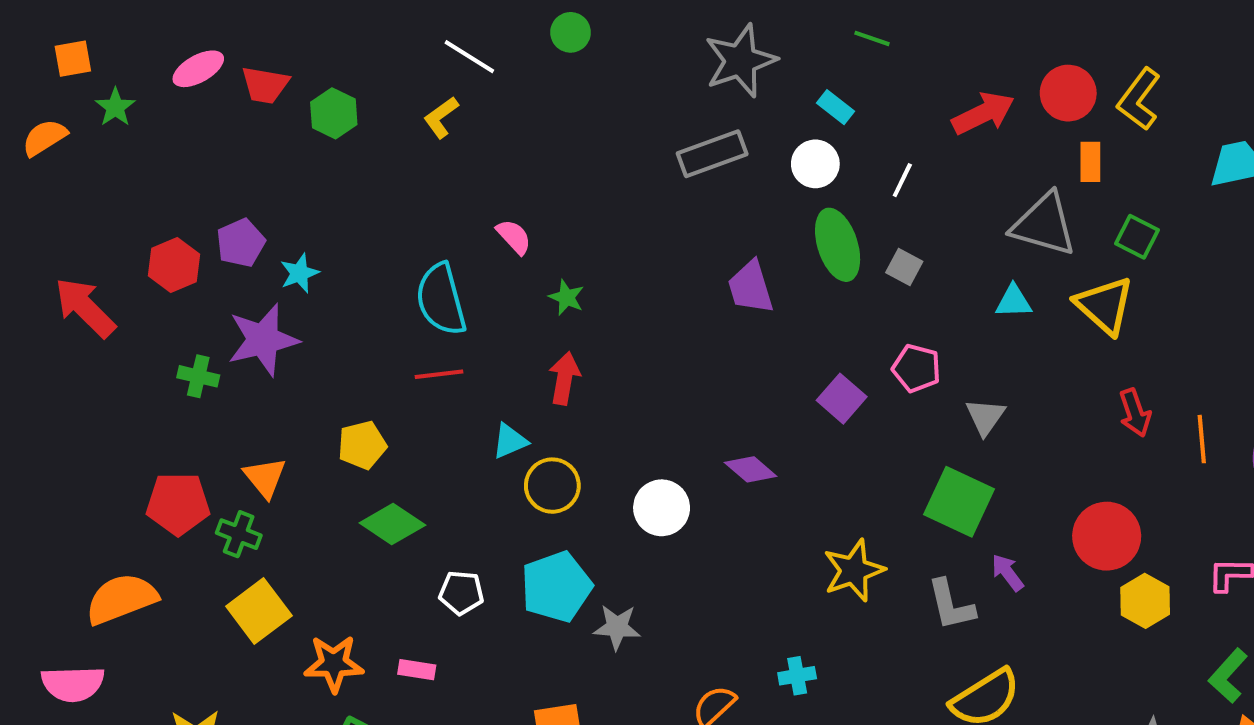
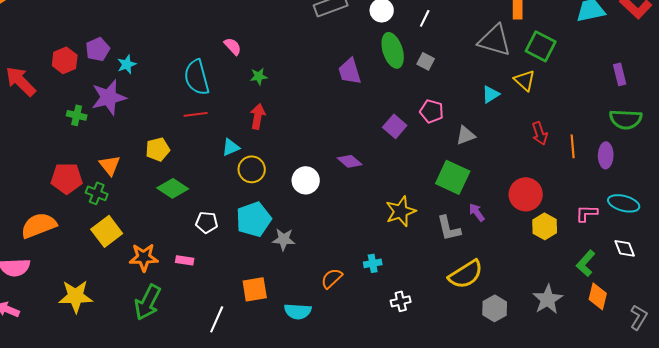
green square: (1137, 237) -> (541, 46), size x1.4
green star: (566, 297) -> (259, 76), turned -30
cyan triangle: (1014, 301) -> (491, 94), moved, turned -30
yellow triangle: (1105, 305) -> (525, 80), size x0.7
gray triangle: (985, 417) -> (466, 135), turned 35

